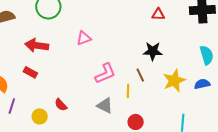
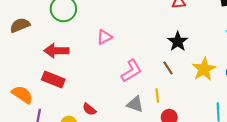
black star: (153, 51) -> (178, 42), turned -30
red rectangle: (30, 72) -> (53, 80), size x1.5
yellow line: (128, 91) -> (157, 95), moved

